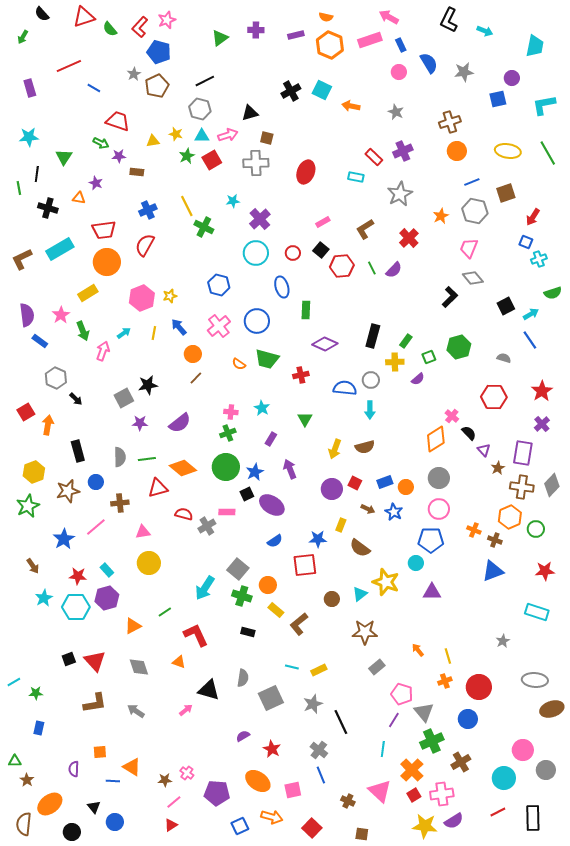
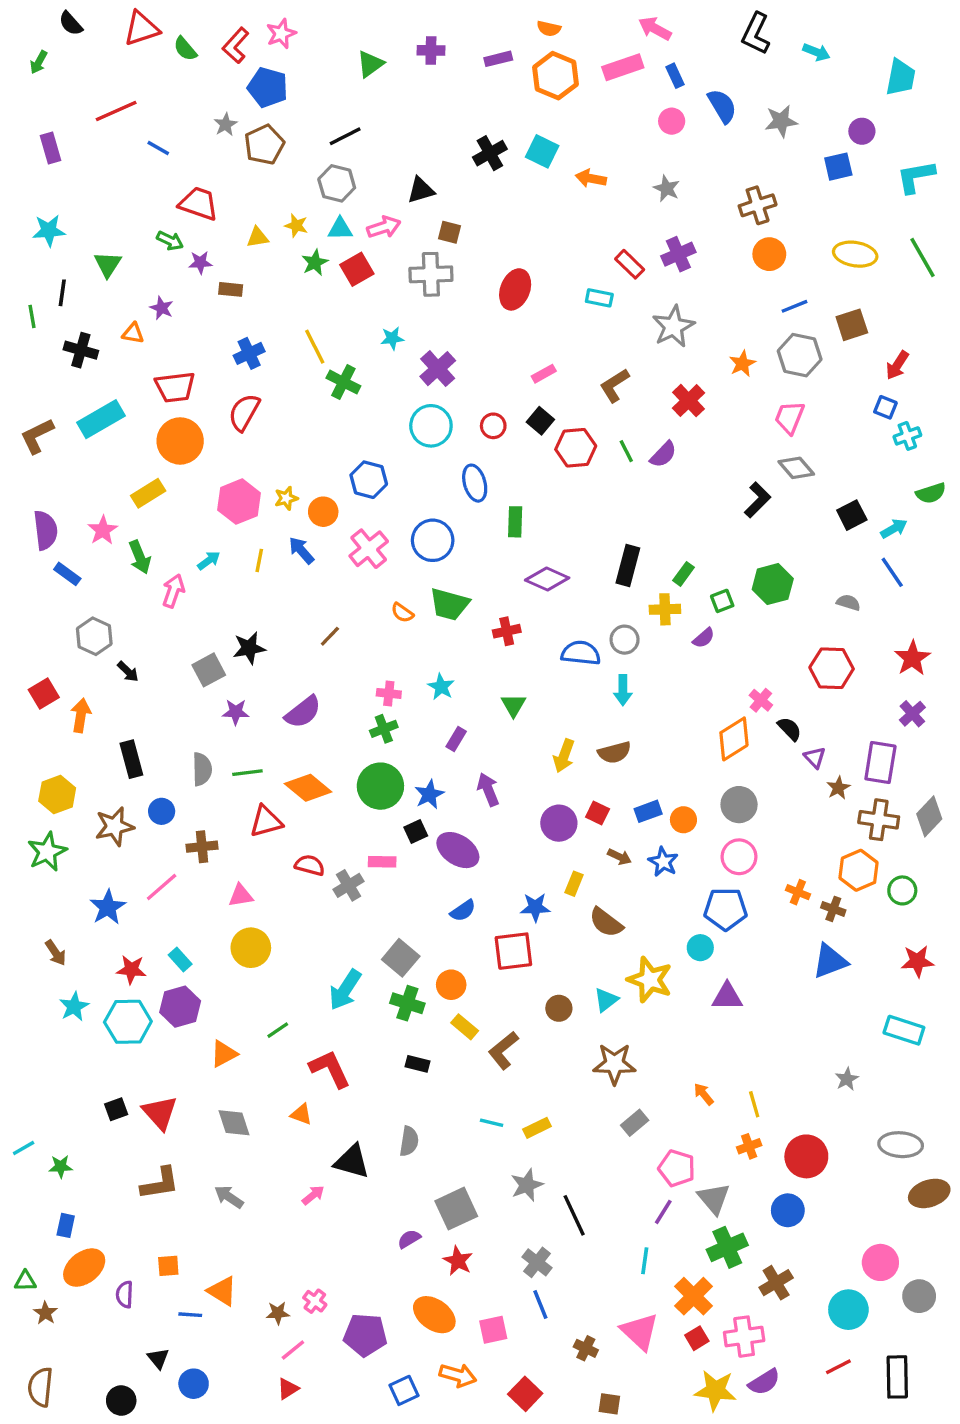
orange circle: (193, 354) -> (323, 512), moved
gray square: (271, 698) -> (456, 1209), moved
orange ellipse: (50, 804) -> (84, 1268), moved

